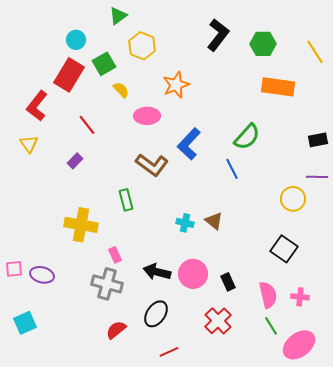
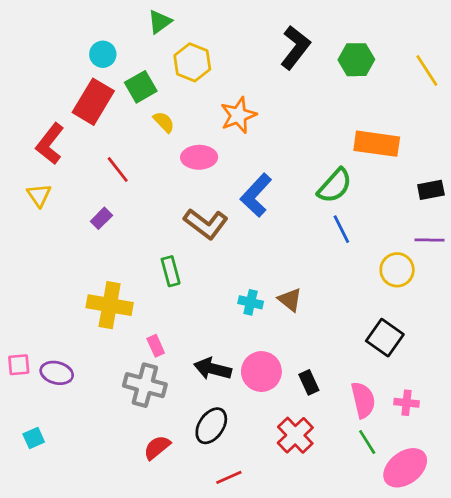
orange rectangle: (278, 87) -> (377, 144), moved
blue line: (232, 169) -> (341, 229), moved
cyan square: (25, 323) -> (34, 438), size x0.7

